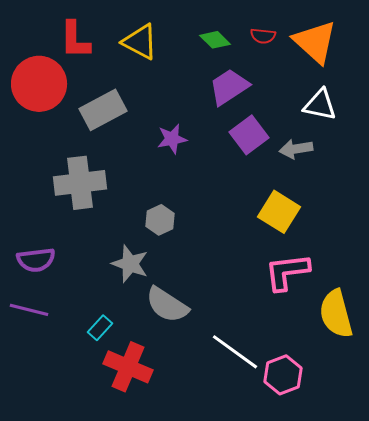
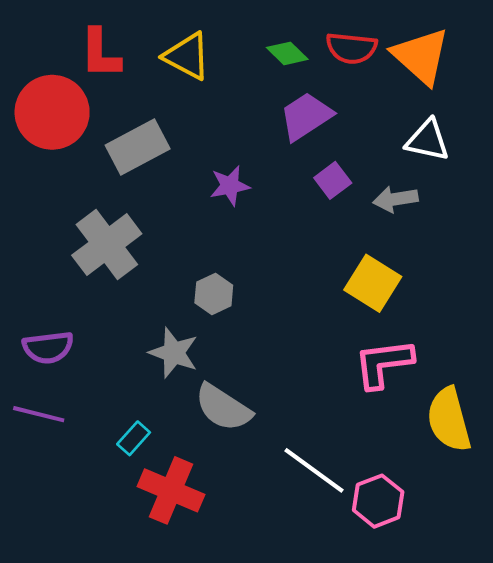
red semicircle: (263, 36) -> (351, 48), size x1.5
purple square: (249, 135) -> (333, 180), size x0.7
gray cross: (80, 183) -> (107, 245), turned -30

